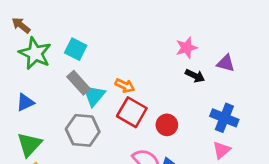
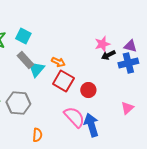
pink star: (186, 48) -> (102, 44), moved
black arrow: (195, 76) -> (108, 55), turned 128
blue cross: (224, 118) -> (128, 63), moved, turned -36
gray hexagon: (83, 130) -> (18, 103), moved

